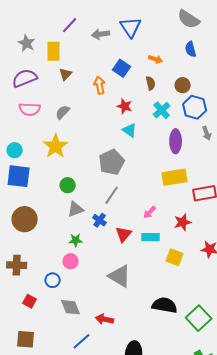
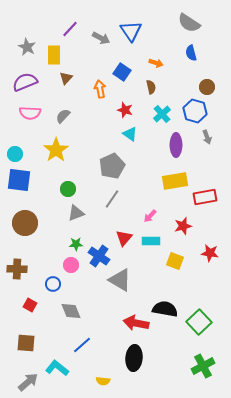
gray arrow: (101, 34) -> (101, 38), turned -144
brown circle: (183, 85) -> (207, 87), moved
blue cross: (100, 220) -> (99, 256), moved, size x1.5
red arrow: (105, 319) -> (136, 323), moved, size x1.4

